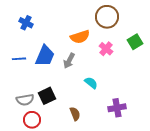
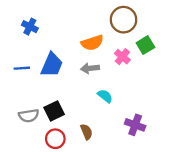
green square: (135, 42) -> (145, 45), moved
gray arrow: (69, 61) -> (90, 68), moved, turned 56
purple cross: (117, 108) -> (135, 125), turned 30
red circle: (32, 120) -> (55, 139), moved

